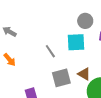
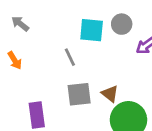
cyan square: (76, 42) -> (92, 30), moved

